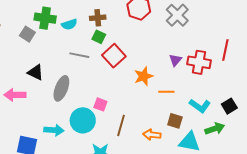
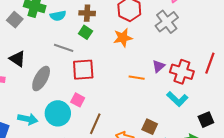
red square: (114, 56) -> (83, 70), moved, turned 30
orange star: (144, 76) -> (123, 38), moved
orange line: (166, 92) -> (137, 78), moved
cyan L-shape: (200, 106) -> (177, 99), moved

